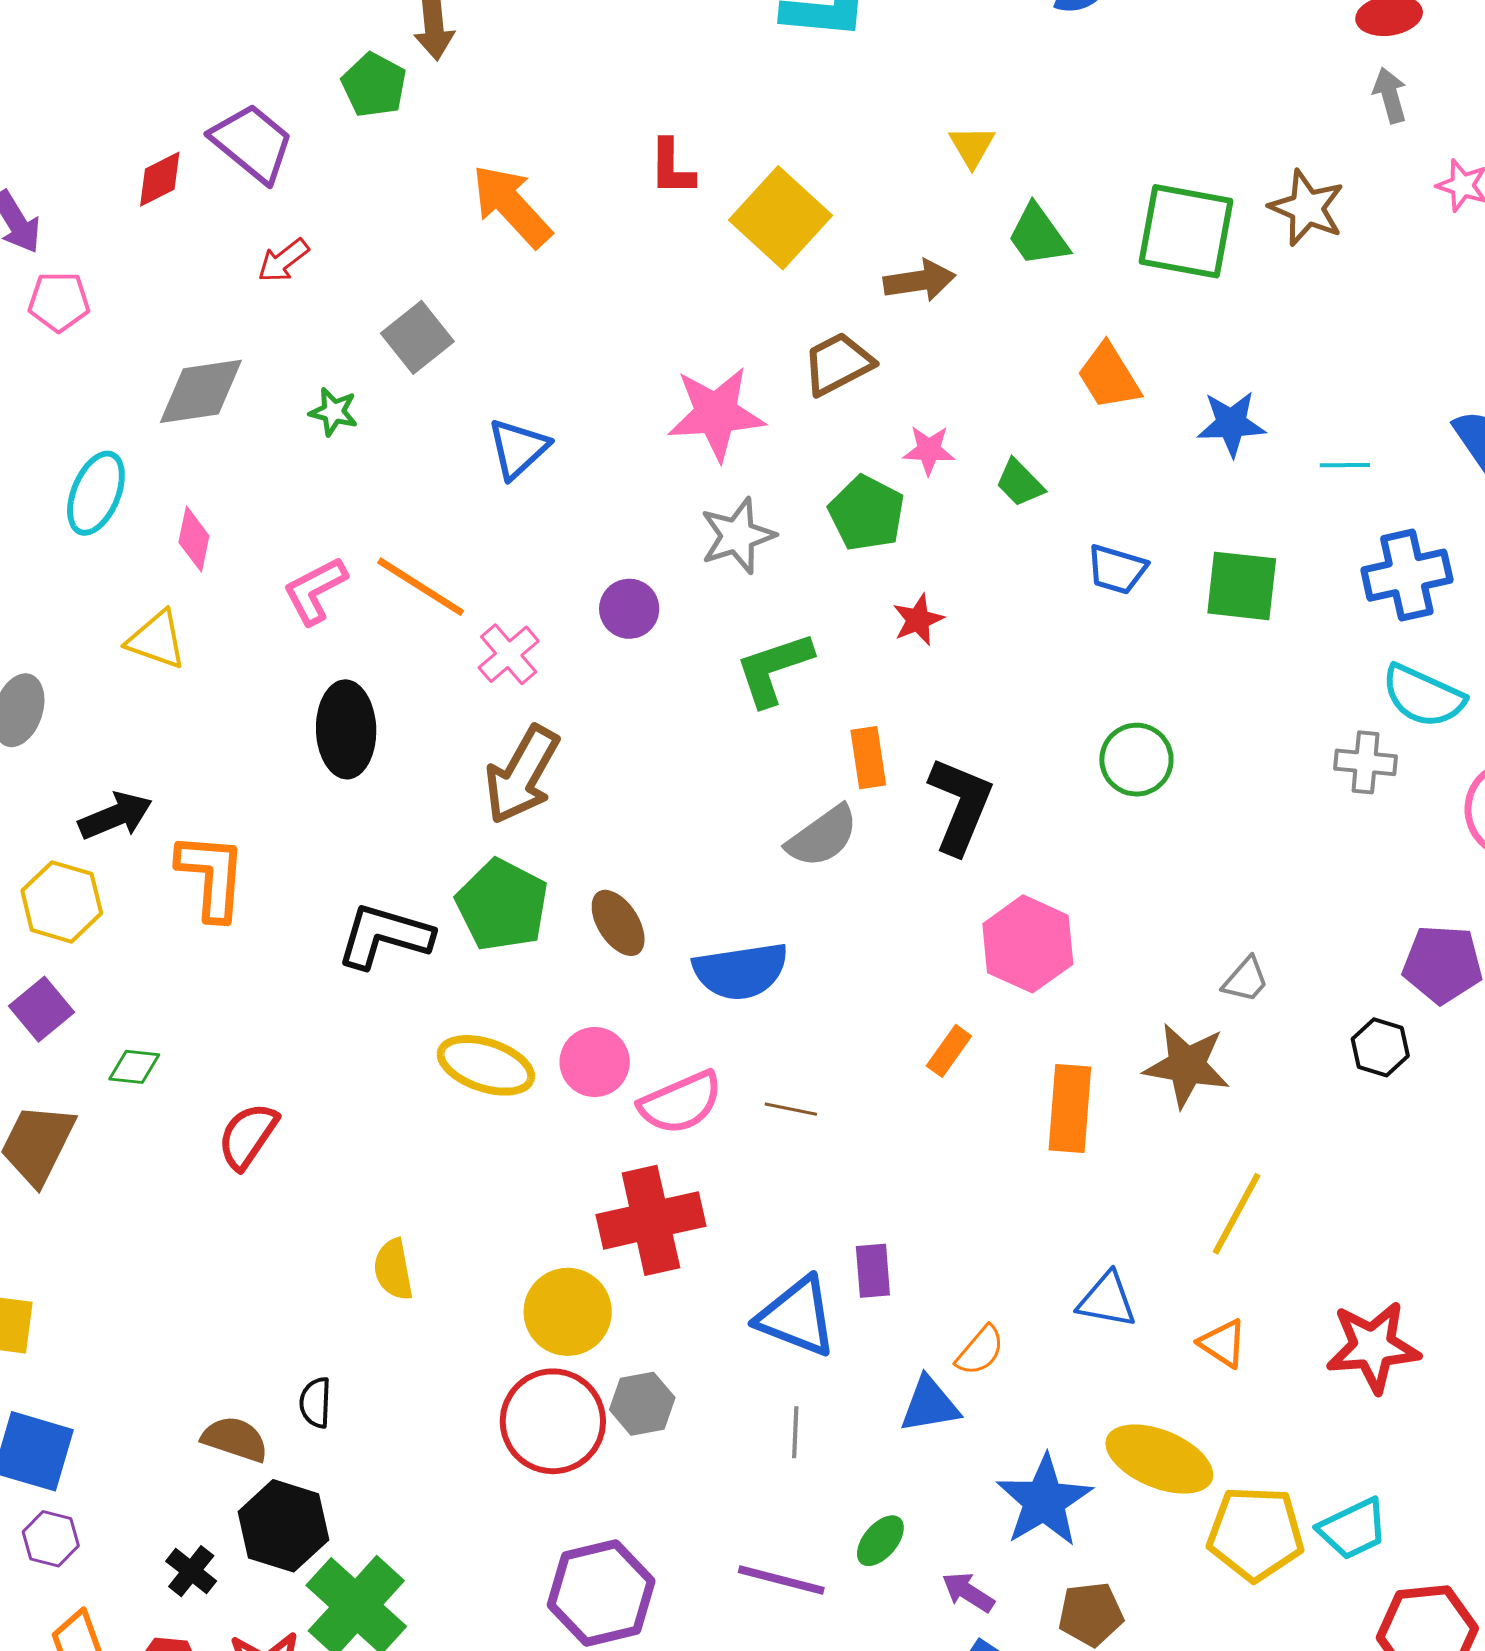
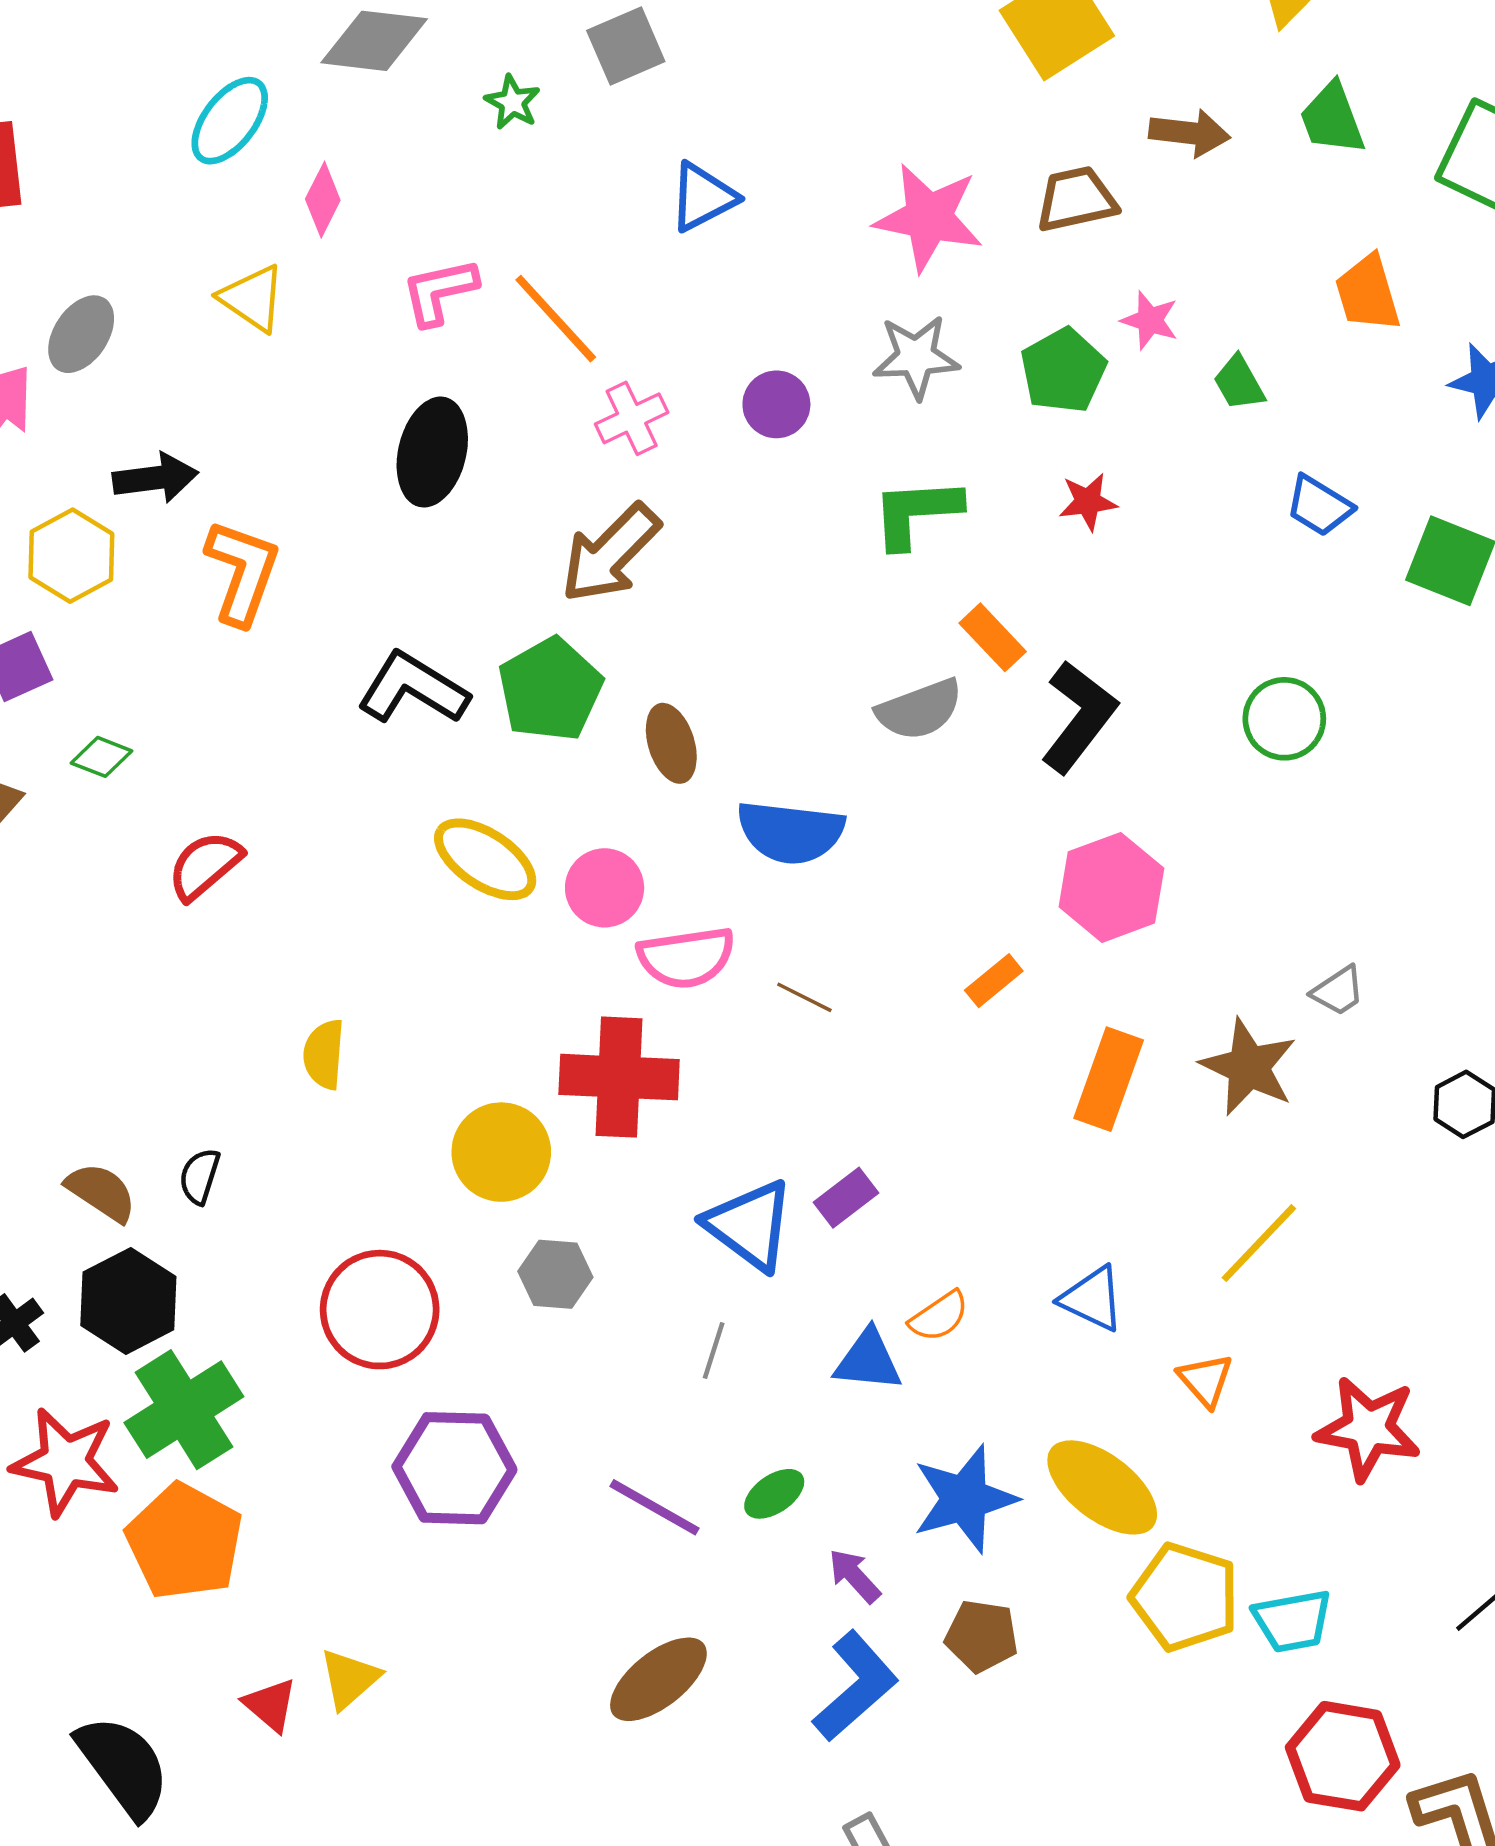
orange rectangle: (868, 758) -> (993, 637), turned -50
purple rectangle: (873, 1271) -> (846, 1198), turned 42
red circle: (553, 1421) -> (380, 1310), moved

